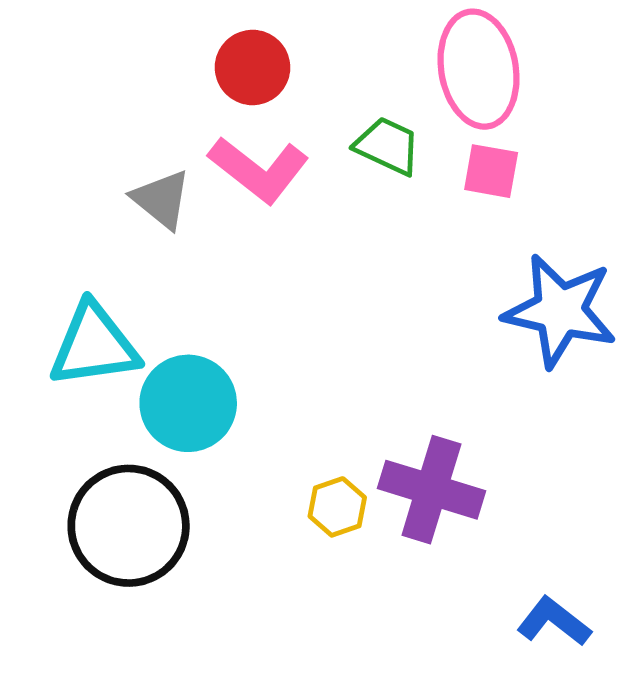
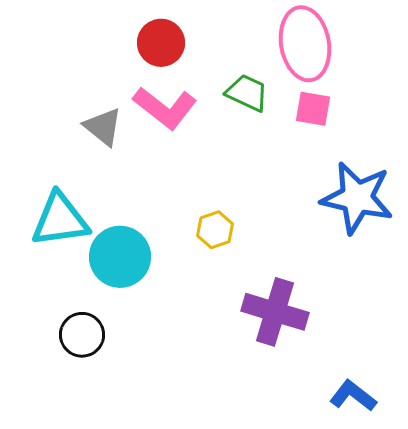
yellow hexagon: (337, 507) -> (215, 230), moved
black circle: (129, 526) -> (82, 335), size x0.6

